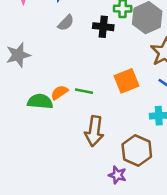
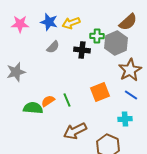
green line: (84, 91) -> (67, 100), turned 56
brown arrow: (94, 131) -> (75, 131), turned 55

